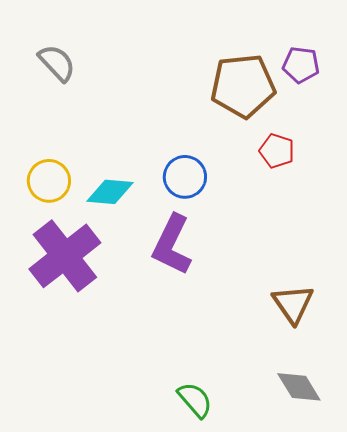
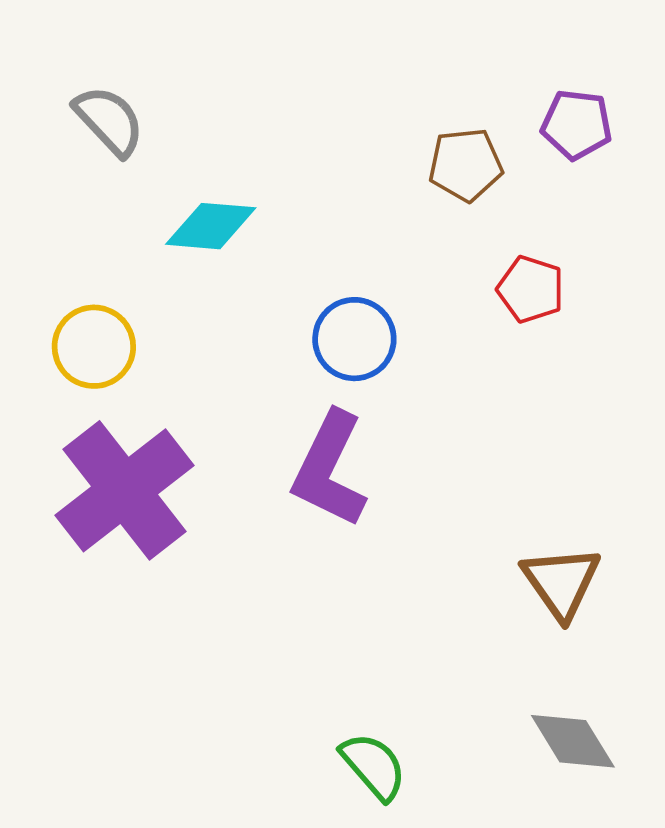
brown pentagon: (243, 86) -> (466, 165), size x0.6
cyan diamond: (110, 192) -> (211, 226), moved

